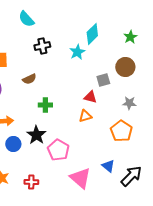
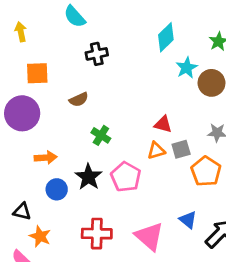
cyan star: (77, 52) -> (187, 68), moved
gray square: (103, 80) -> (181, 149), moved
green cross: (45, 105) -> (101, 135), turned 32
pink pentagon: (58, 150) -> (126, 177), moved
red cross: (31, 182) -> (97, 234), moved, size x1.5

